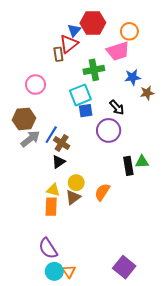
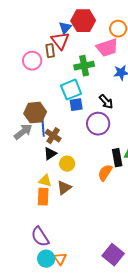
red triangle: (69, 44) -> (60, 41), turned -30
pink circle: (35, 85) -> (32, 61), moved
brown hexagon: (24, 119) -> (35, 113), moved
blue line: (51, 135) -> (43, 128), turned -36
yellow circle: (76, 183) -> (67, 164), moved
orange semicircle: (102, 192) -> (105, 173), moved

